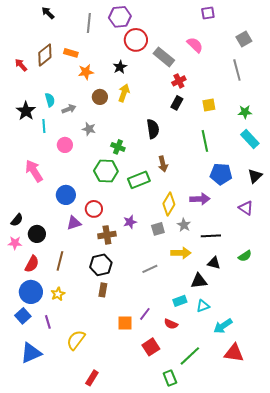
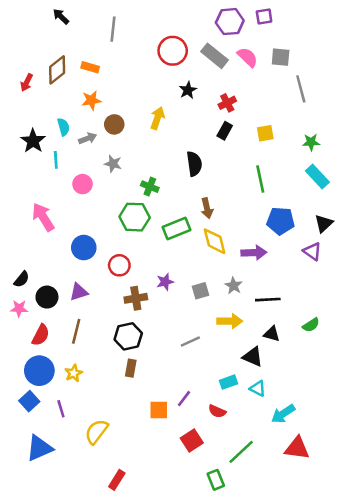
purple hexagon: (120, 17) -> (230, 22), moved
gray square: (244, 39) -> (281, 57), moved, turned 35
gray rectangle: (164, 57) -> (215, 56), moved
red arrow: (21, 65) -> (27, 83), turned -112
black star: (120, 67) -> (188, 90), moved
orange star: (86, 72) -> (91, 100), moved
brown circle: (100, 97) -> (114, 124), moved
yellow diamond: (169, 204) -> (215, 241), moved, turned -45
purple triangle: (246, 208) -> (312, 251), moved
purple triangle: (74, 223) -> (79, 292), moved
black triangle: (199, 281) -> (253, 357), turned 30
cyan triangle: (203, 306) -> (258, 388), turned 48

